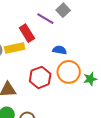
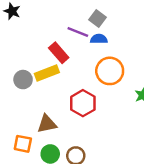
blue semicircle: (60, 50) -> (99, 39), moved
orange circle: (69, 72) -> (110, 71), moved

